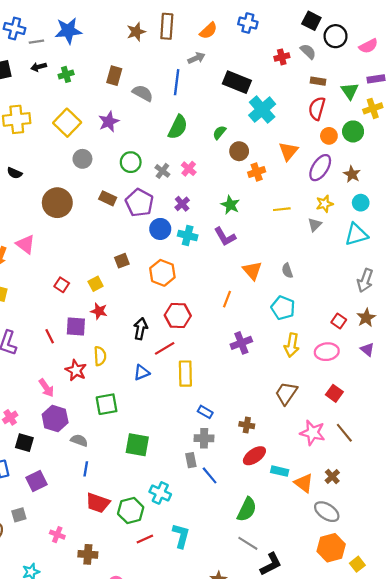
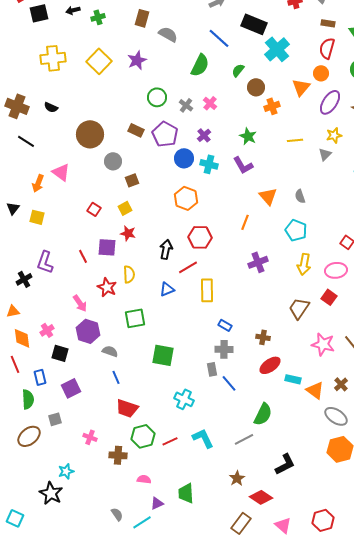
blue line: (177, 82) -> (219, 38), moved, turned -55
orange circle: (329, 136) -> (321, 73), moved
gray circle: (82, 159) -> (113, 161), moved
brown square: (122, 261) -> (132, 180), moved
red square: (334, 393) -> (329, 297), moved
blue line: (86, 469) -> (116, 377), turned -32
green hexagon: (131, 511) -> (143, 436), moved
cyan L-shape: (181, 536) -> (203, 438), turned -40
gray line: (248, 543) -> (244, 439), moved, turned -60

